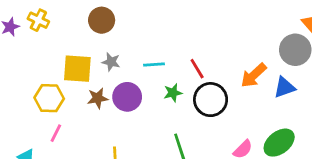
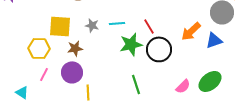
gray star: (111, 62) -> (92, 25), moved
green star: (173, 93) -> (131, 44), size x1.6
purple circle: (127, 97) -> (72, 72), moved

